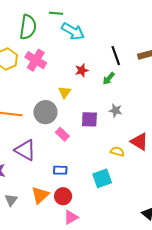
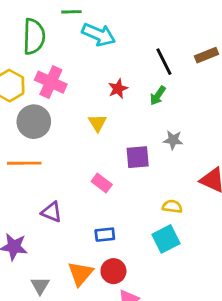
gray circle: (45, 112) -> (34, 122), moved
purple triangle: (25, 150) -> (52, 212), size x0.7
yellow semicircle: (117, 152) -> (172, 206), moved

